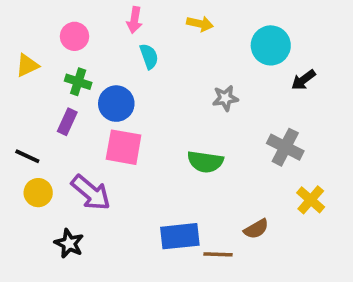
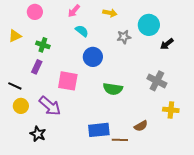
pink arrow: (134, 20) -> (74, 11), turned 32
pink circle: (74, 36) -> (35, 12), moved
cyan semicircle: (149, 56) -> (82, 31), turned -32
gray star: (225, 98) -> (124, 37), moved
blue circle: (116, 104) -> (93, 57), moved
yellow cross: (311, 200) -> (171, 110), turned -35

